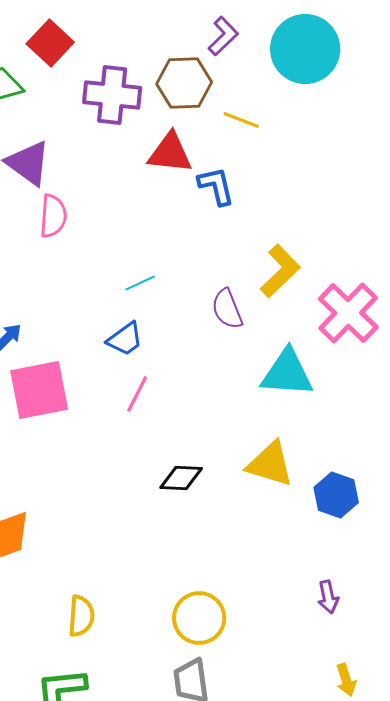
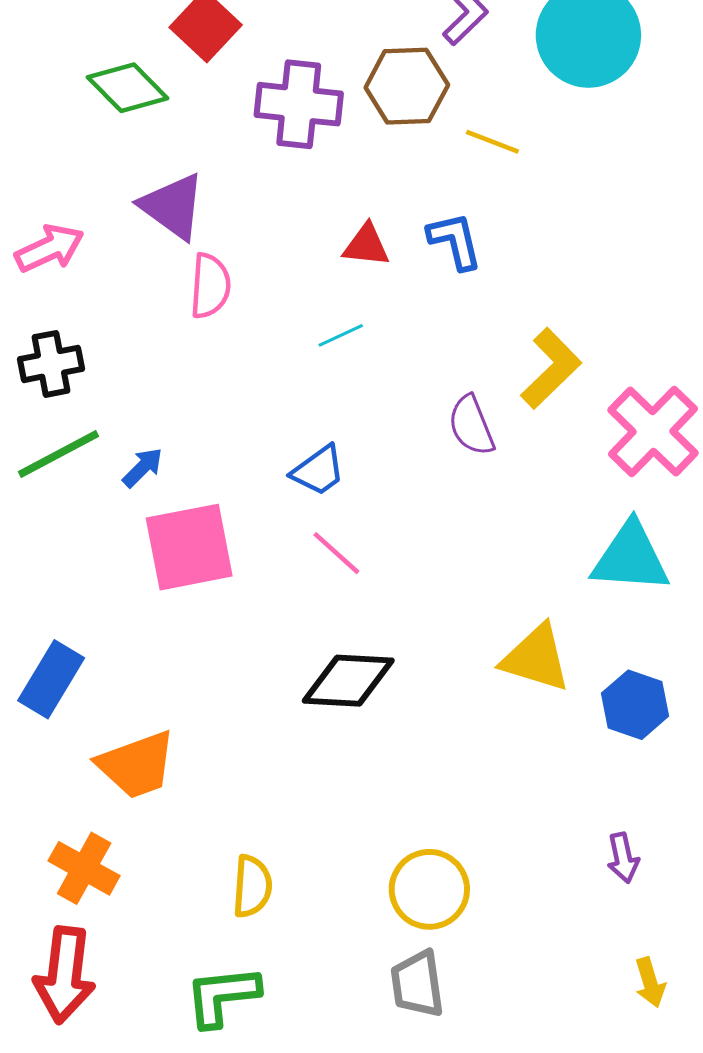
red triangle: (170, 153) -> (366, 245), moved, size x0.7
cyan line: (140, 283) -> (341, 335), moved
cyan triangle: (287, 373) -> (630, 558), moved
pink line: (137, 394) -> (336, 553), turned -75
black diamond: (181, 478) -> (348, 681), moved, size x1.4

